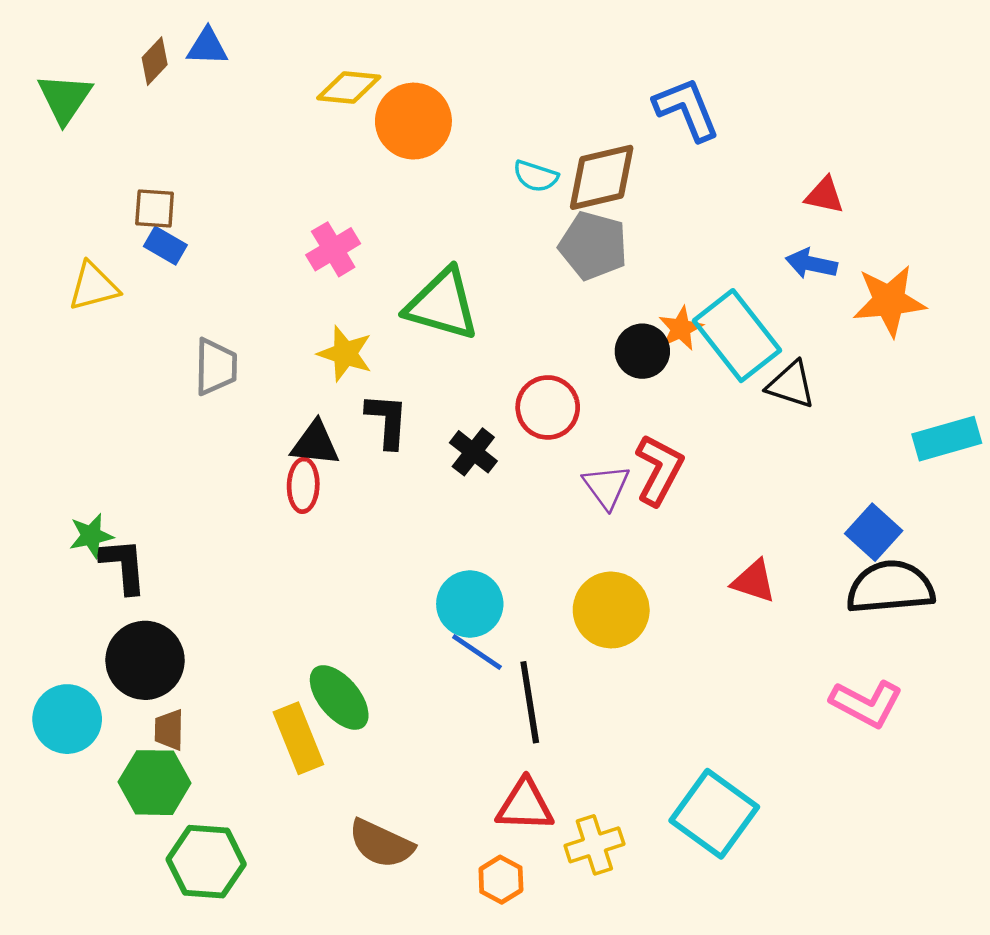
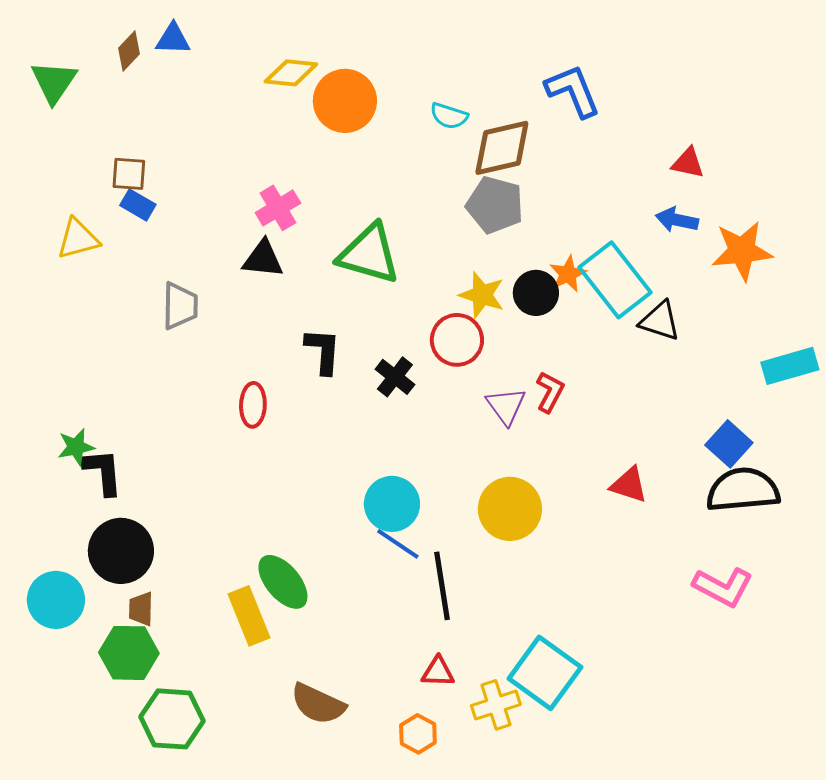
cyan semicircle: (536, 176) -> (449, 116), moved
yellow star: (345, 354) -> (482, 295), moved
black triangle: (315, 443) -> (263, 259), moved
red L-shape: (659, 470) -> (550, 392), size x0.7
red triangle: (525, 805) -> (438, 672), size x0.7
cyan square: (714, 814) -> (545, 673), moved

